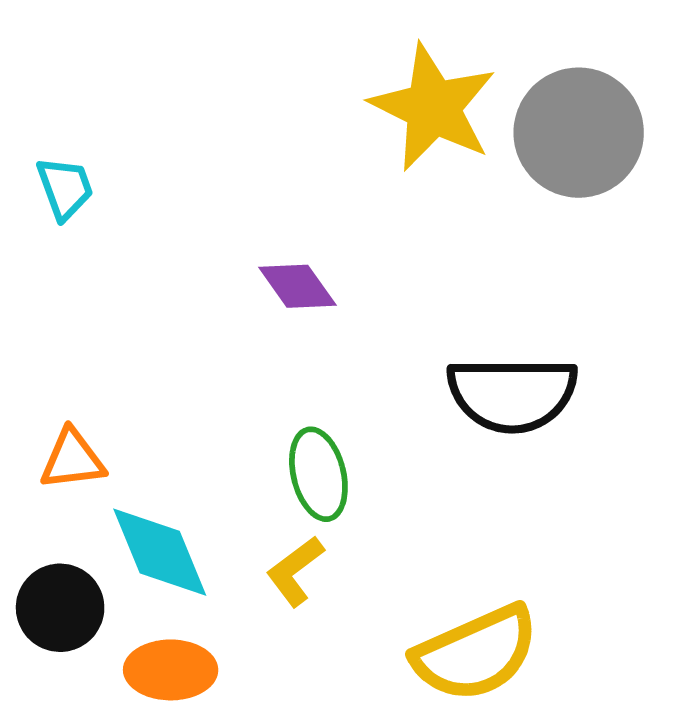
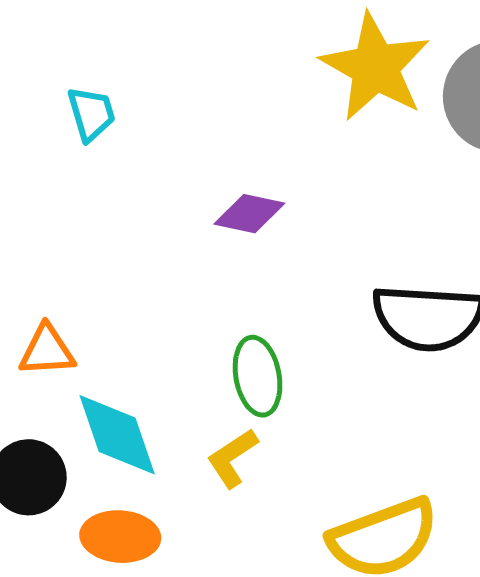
cyan trapezoid: (65, 188) -> (91, 114), moved
purple diamond: (297, 286) -> (249, 214), turned -46

